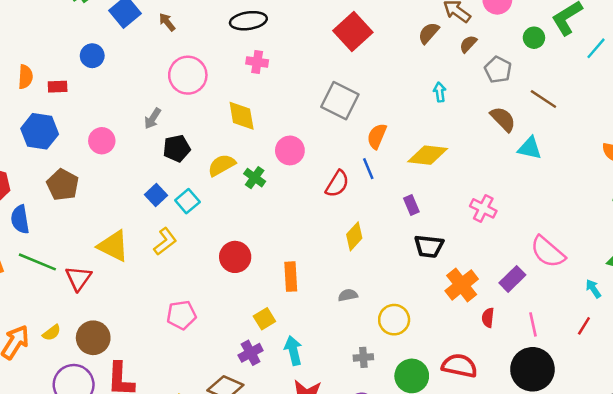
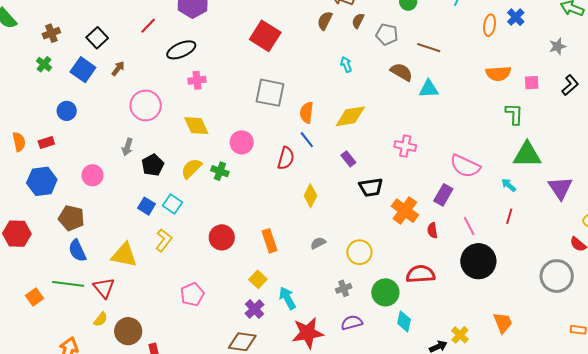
brown arrow: (167, 22) -> (118, 69), turned 91
blue semicircle: (20, 219) -> (77, 251), moved
yellow semicircle: (52, 333) -> (101, 319), moved

